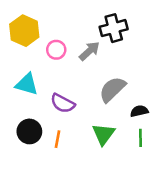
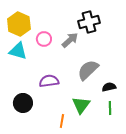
cyan triangle: (27, 84) -> (18, 51), moved
purple semicircle: (63, 103) -> (49, 81), turned 144
orange line: (57, 139) -> (62, 121), moved

